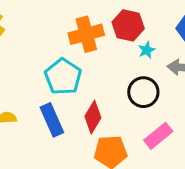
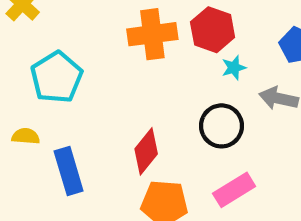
cyan pentagon: (63, 77) -> (57, 77), moved
blue rectangle: (52, 120) -> (69, 171), moved

